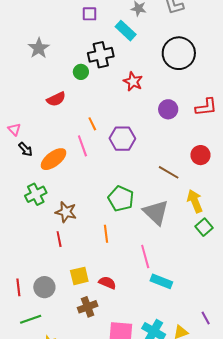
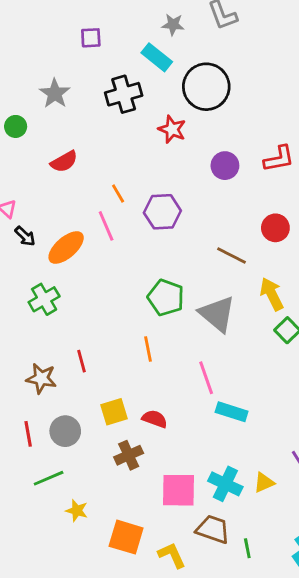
purple square: (90, 14) -> (91, 38), moved
gray star: (39, 48) -> (55, 93), moved
black circle: (179, 53) -> (206, 87), moved
green circle: (81, 72) -> (16, 126), moved
brown star: (66, 212) -> (41, 378), moved

